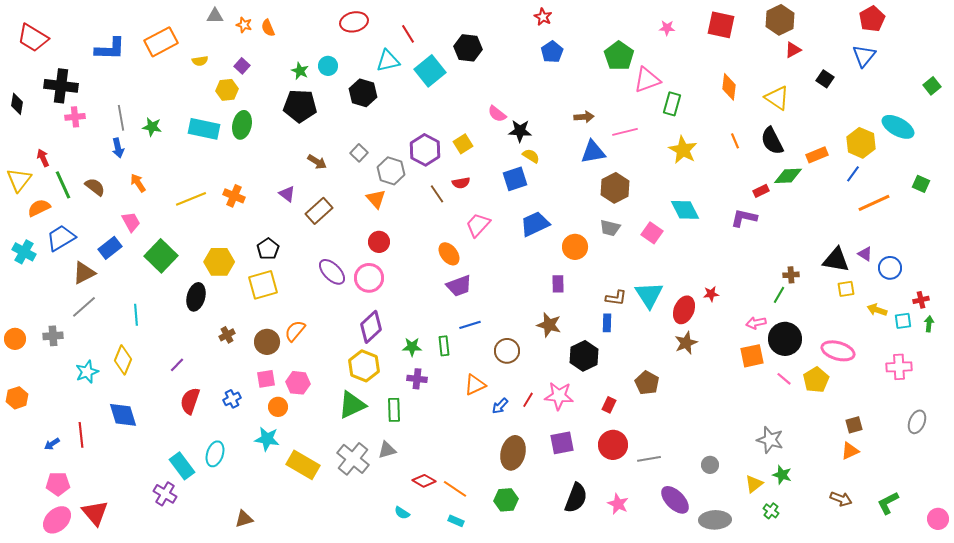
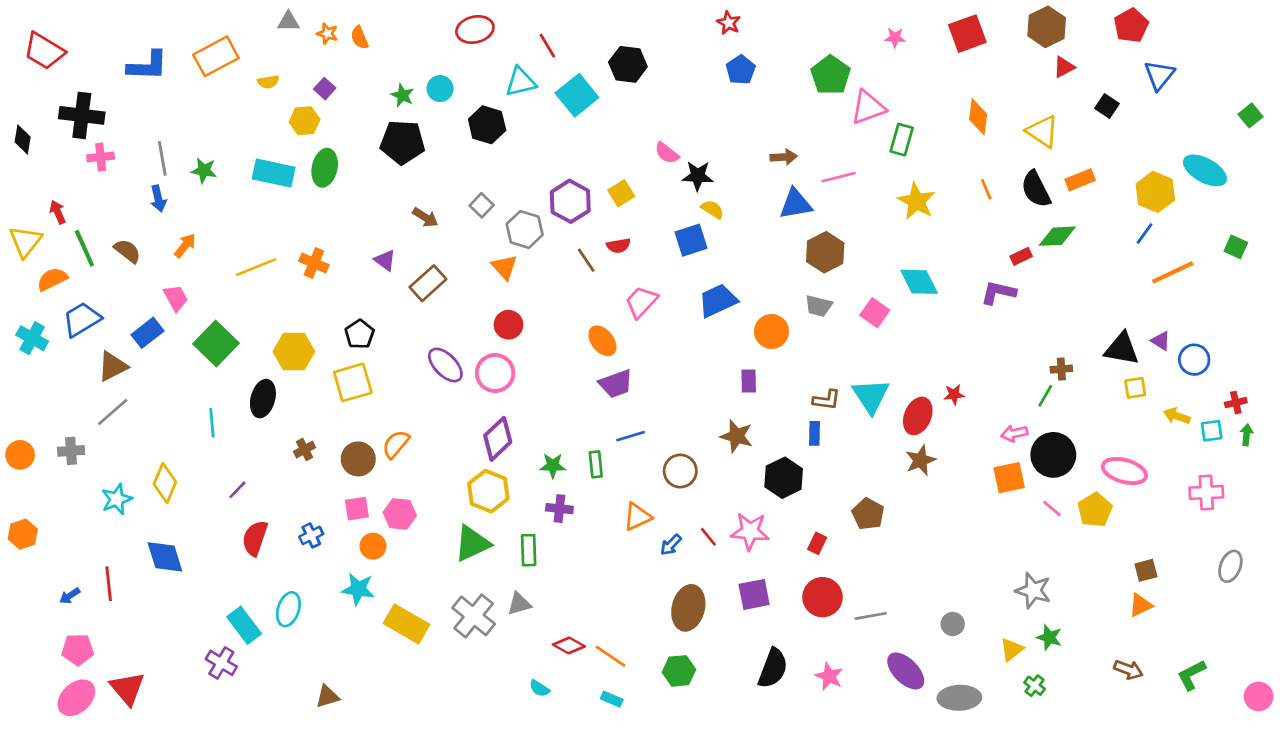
red pentagon: (872, 19) -> (1131, 25), moved
red square: (721, 25) -> (967, 34), turned -32
orange rectangle: (817, 155) -> (1080, 180), moved
orange arrow: (138, 183) -> (185, 246), turned 72
cyan line: (136, 315) -> (212, 423), moved
red line: (528, 400) -> (708, 537), turned -70

